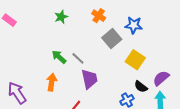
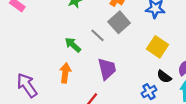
gray square: (112, 39) -> (119, 22), moved
gray line: (78, 58) -> (97, 35), moved

